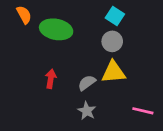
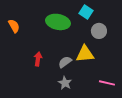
orange semicircle: (24, 15) -> (14, 26), moved
green ellipse: (56, 29) -> (58, 22), moved
gray circle: (112, 41) -> (99, 31), moved

